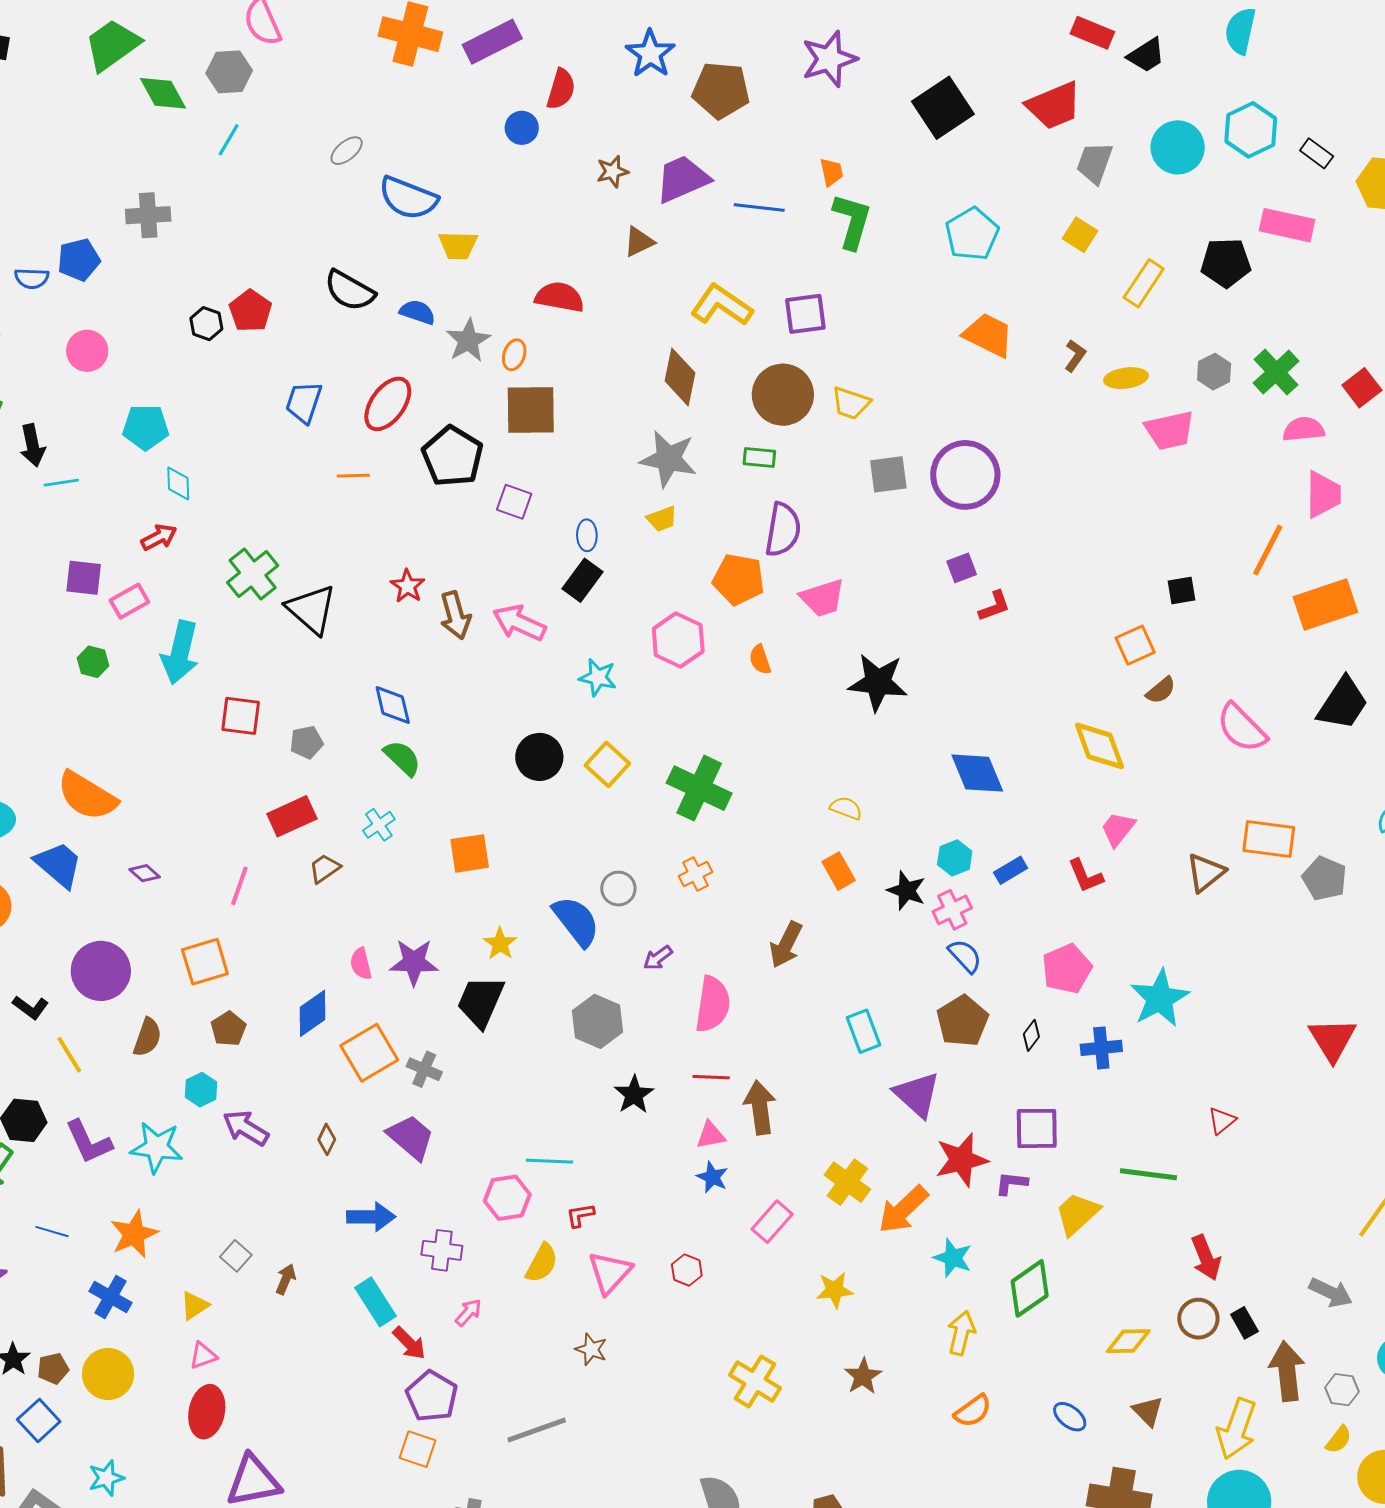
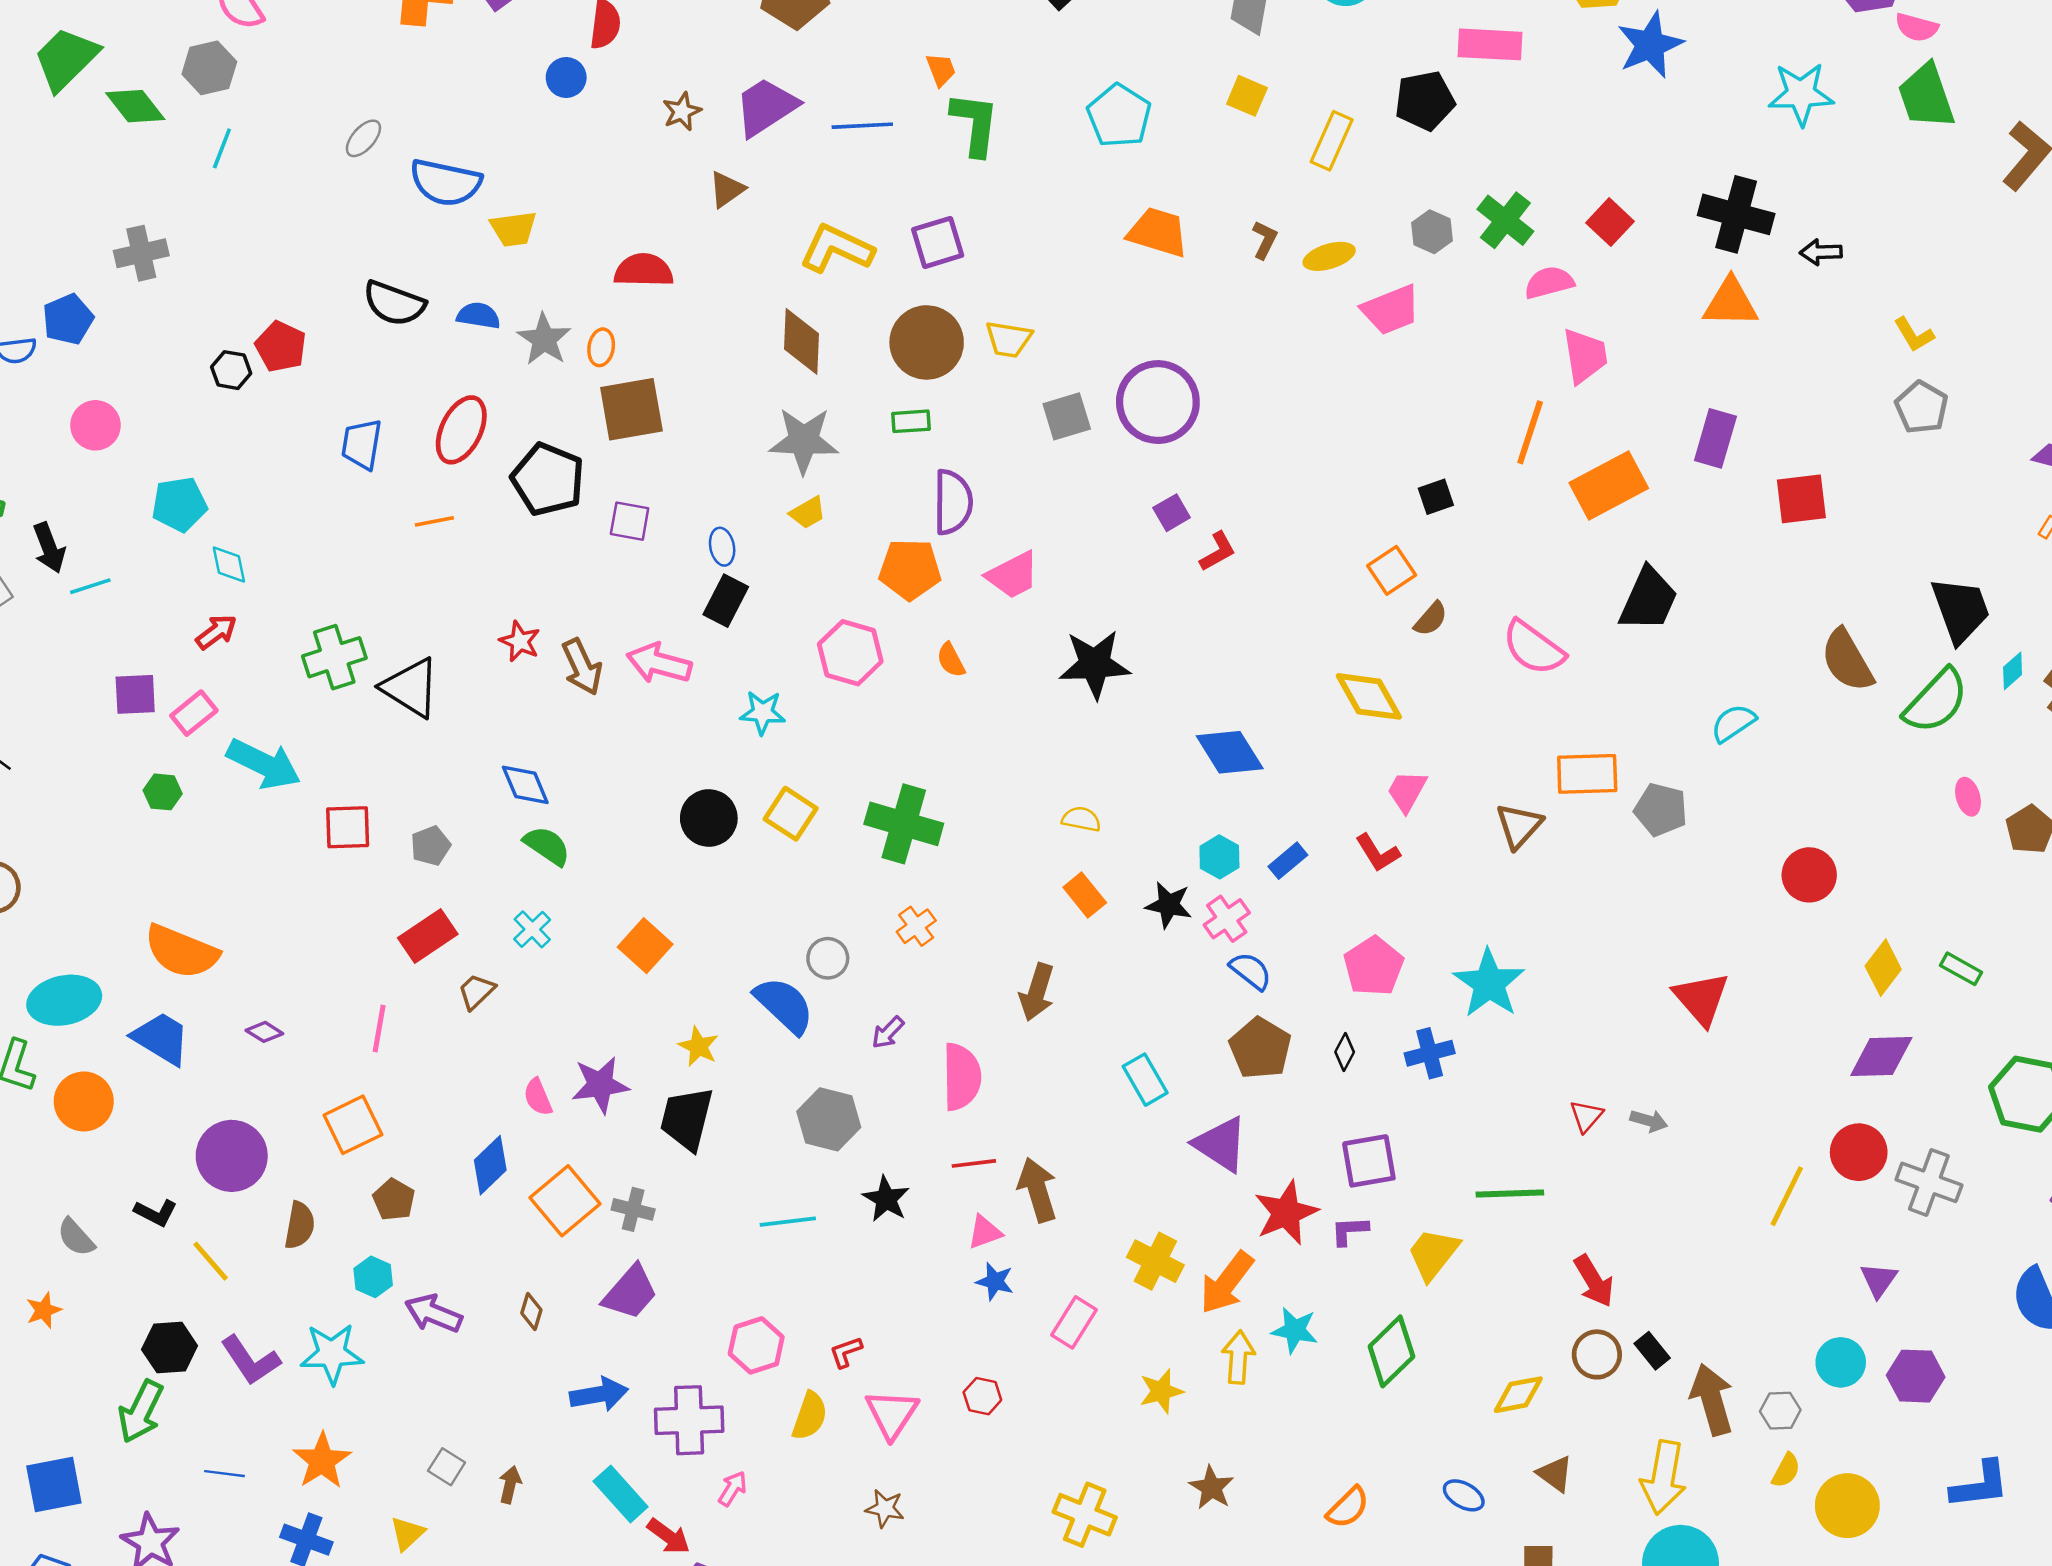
green cross: (253, 574) -> (334, 657), turned 30
cyan arrow: (180, 652) -> (264, 764), turned -68
orange square: (470, 853) -> (645, 946), turned -30
purple trapezoid: (411, 1137) -> (630, 1292), turned 100
cyan line: (550, 1161) -> (788, 1222), moved
purple cross: (442, 1250) -> (689, 1420), size x1.4
gray arrow: (1331, 1292) -> (1649, 1121), moved, size x0.7
yellow arrow: (961, 1333) -> (1238, 1357), moved

